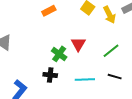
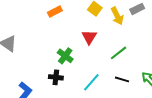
red triangle: (78, 44) -> (89, 37), moved
cyan line: (85, 80) -> (91, 82), turned -48

